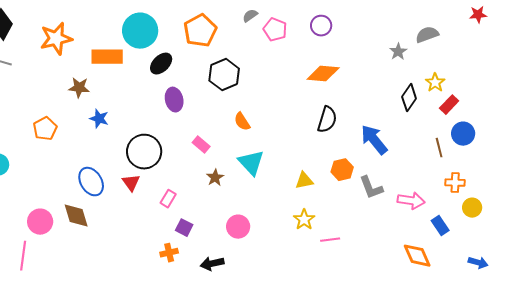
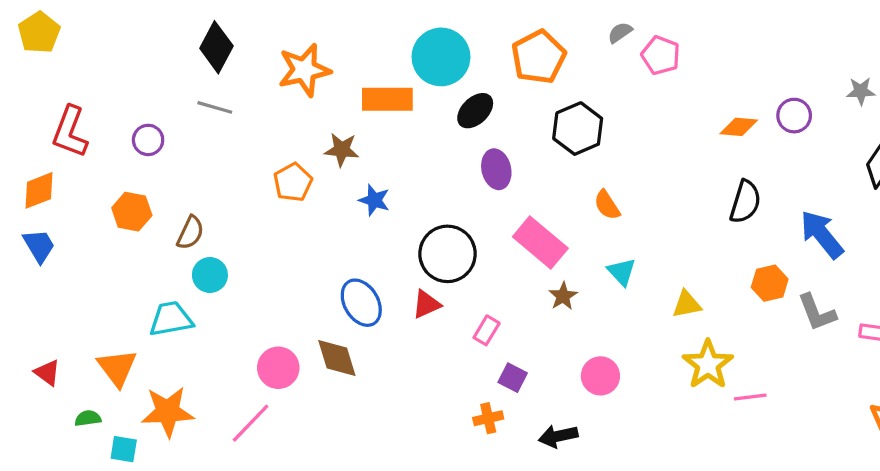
purple circle: (321, 26) -> (794, 116), moved
gray star: (398, 52) -> (861, 91), turned 30
orange diamond: (323, 74) -> (739, 127), size x0.7
orange pentagon: (45, 129) -> (293, 182), moved
pink rectangle: (201, 145) -> (540, 242), size x1.8
cyan triangle: (251, 163) -> (622, 272), size x0.7
yellow triangle: (304, 181) -> (687, 304), moved
red triangle: (131, 183) -> (426, 304), turned 42
yellow star: (304, 220) -> (708, 365), size x1.4
pink line: (23, 256) -> (251, 423), turned 36

